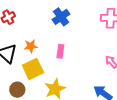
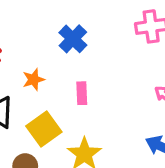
orange star: (31, 46) -> (33, 80), moved

